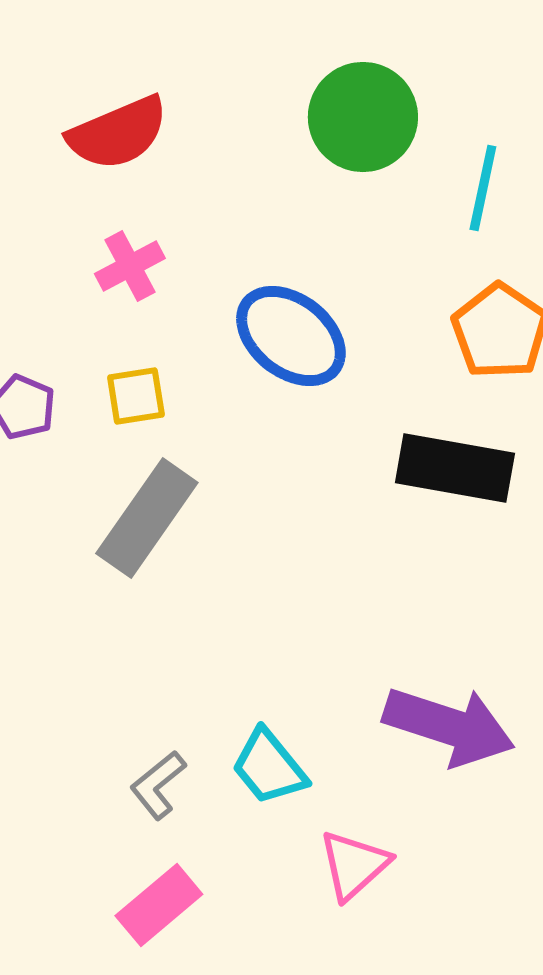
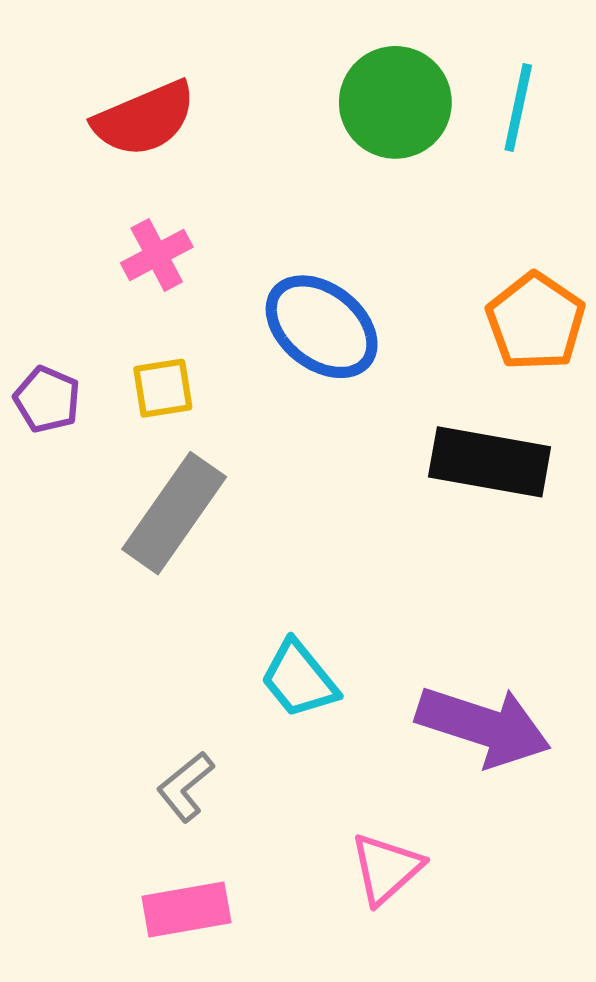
cyan line: (483, 188) -> (518, 108), moved
cyan trapezoid: (269, 767) -> (299, 679), moved
pink rectangle: (159, 905) -> (186, 909), turned 30

